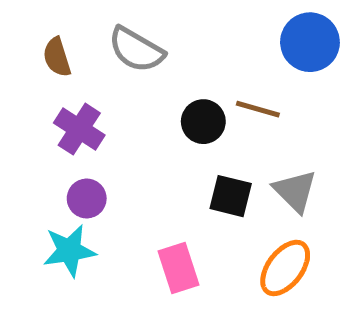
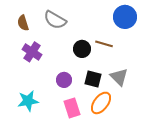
purple circle: (87, 199) -> (64, 80), moved
orange ellipse: (285, 268) -> (101, 103), moved

